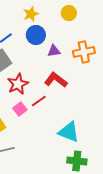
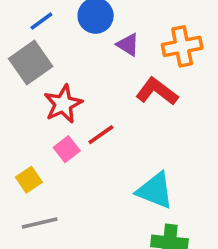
purple triangle: (54, 51) -> (128, 45), turned 40
red L-shape: (56, 80) -> (157, 91), moved

